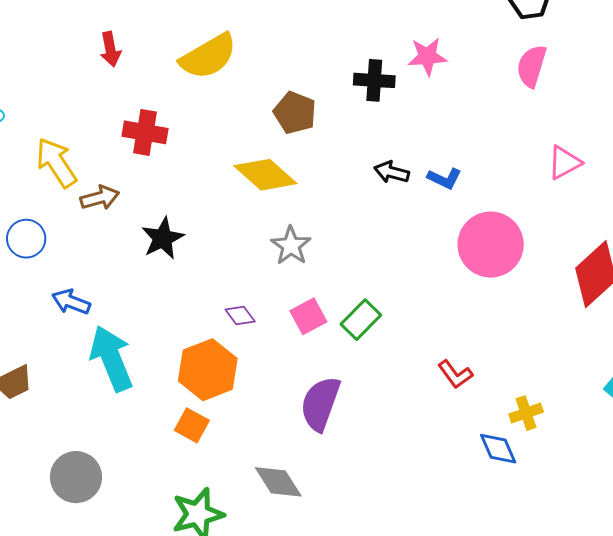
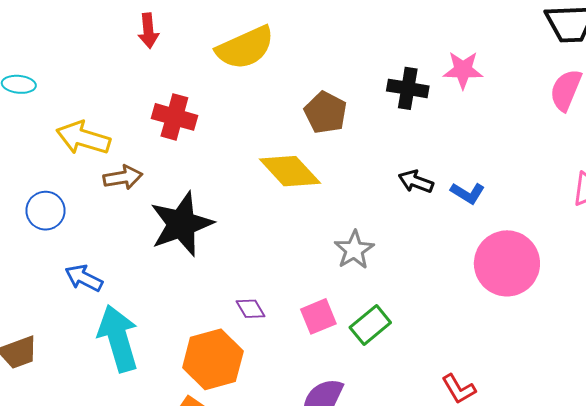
yellow arrow: (56, 163) -> (83, 138), turned -46
black star: (163, 238) -> (181, 224), size x1.5
gray star: (291, 246) -> (354, 250), moved

